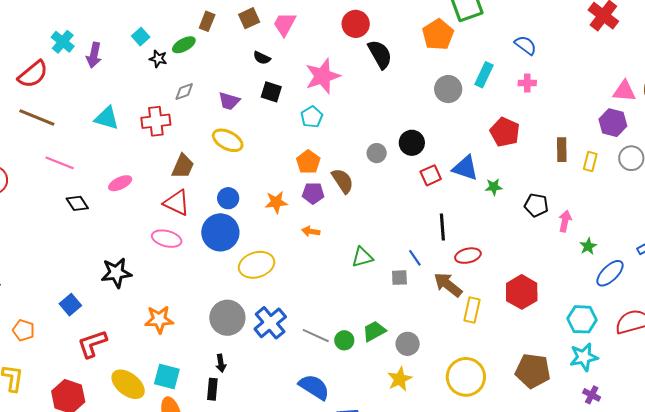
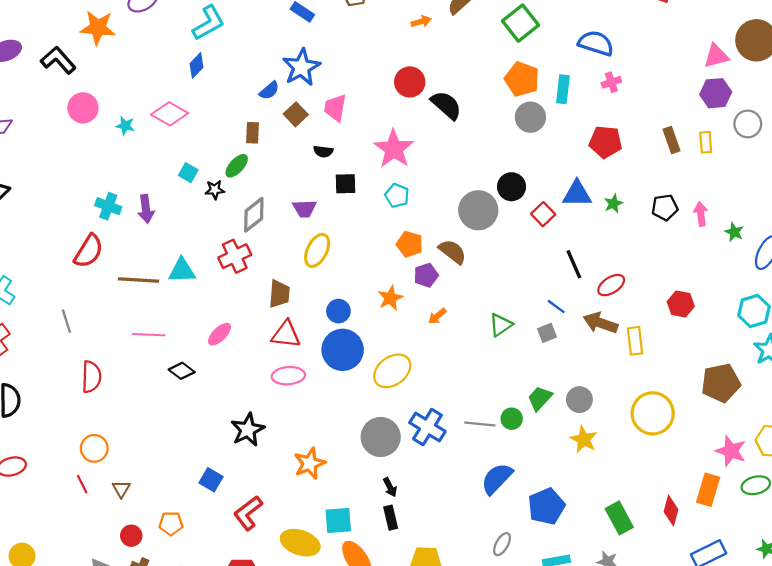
orange pentagon: (438, 35) -> (522, 79), moved
blue semicircle: (525, 45) -> (596, 43), size x1.4
gray diamond: (184, 91) -> (254, 215), size x1.5
brown line: (37, 118) -> (138, 280), moved
yellow ellipse: (228, 140) -> (317, 250), turned -72
gray circle: (377, 153) -> (478, 210), size x1.8
orange arrow: (311, 231) -> (437, 316), turned -30
red hexagon: (522, 292) -> (681, 304), size x0.7
blue semicircle: (314, 387) -> (497, 479), turned -60

